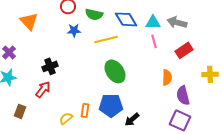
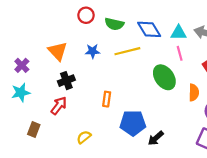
orange triangle: (29, 21) -> (58, 51), moved
blue star: (74, 30) -> (93, 51), moved
green ellipse: (115, 71) -> (164, 77), moved
orange rectangle: (85, 110) -> (107, 99), moved

